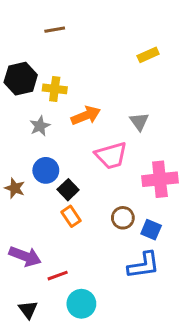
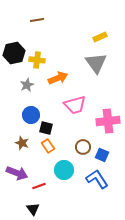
gray triangle: (139, 121) -> (96, 63), moved, size x1.6
brown star: (15, 188) -> (22, 143), moved
black square: (68, 190) -> (46, 128), turned -32
blue L-shape: (144, 265) -> (97, 179), turned -115
cyan circle: (81, 304) -> (64, 170), moved
black triangle: (28, 310) -> (33, 209), moved

